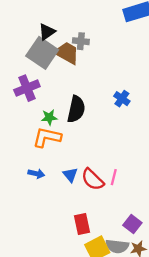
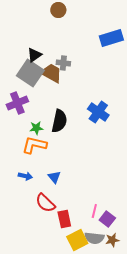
blue cross: (122, 99) -> (98, 112), size x1.5
pink line: (114, 177) -> (94, 211), moved
red semicircle: (93, 179) -> (45, 203), moved

